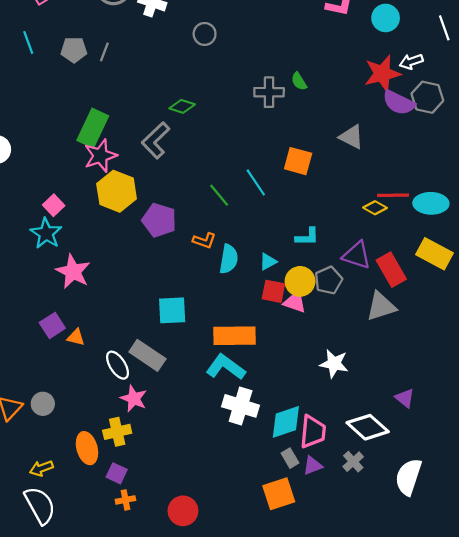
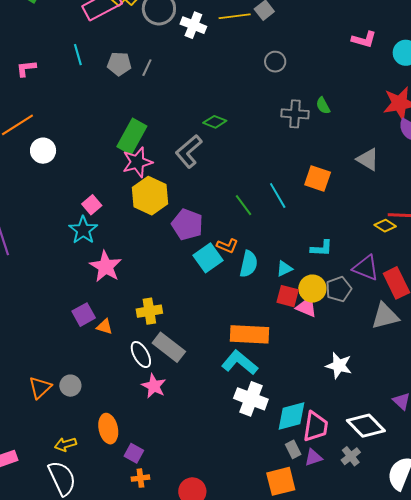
gray circle: (205, 34) -> (275, 62), moved
cyan square: (172, 310) -> (208, 258), moved, turned -36
yellow cross: (117, 432) -> (149, 311), moved

